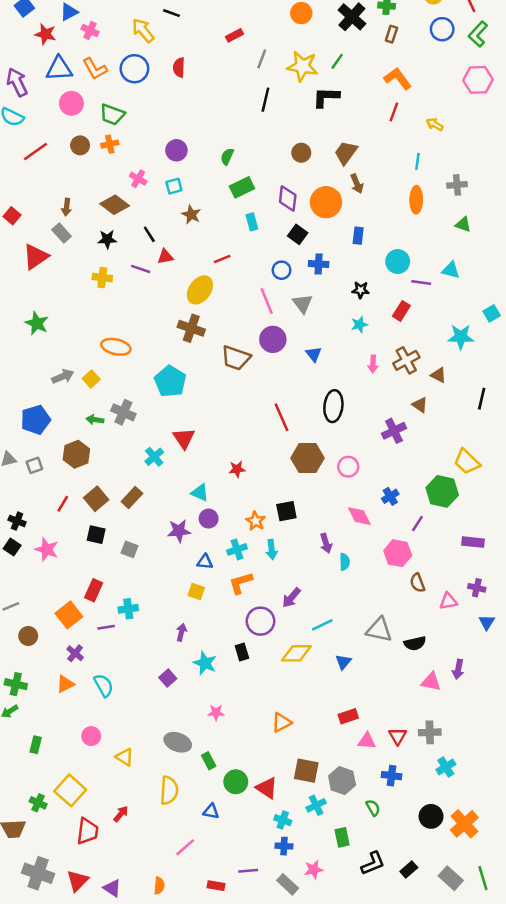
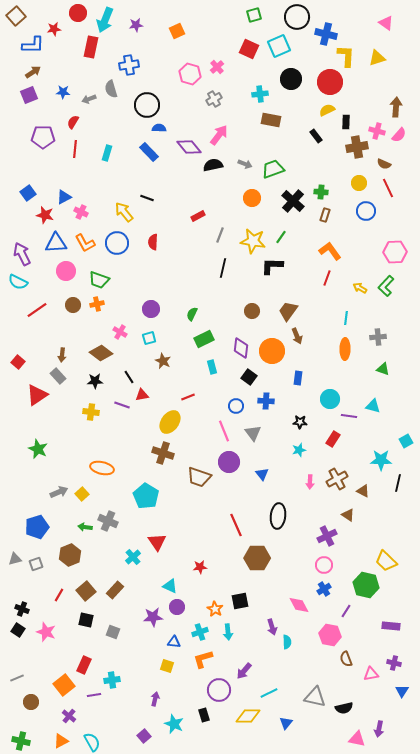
green L-shape: (478, 34) -> (386, 286), moved
black line: (482, 399) -> (398, 483), moved
pink circle: (348, 467) -> (324, 565), moved

